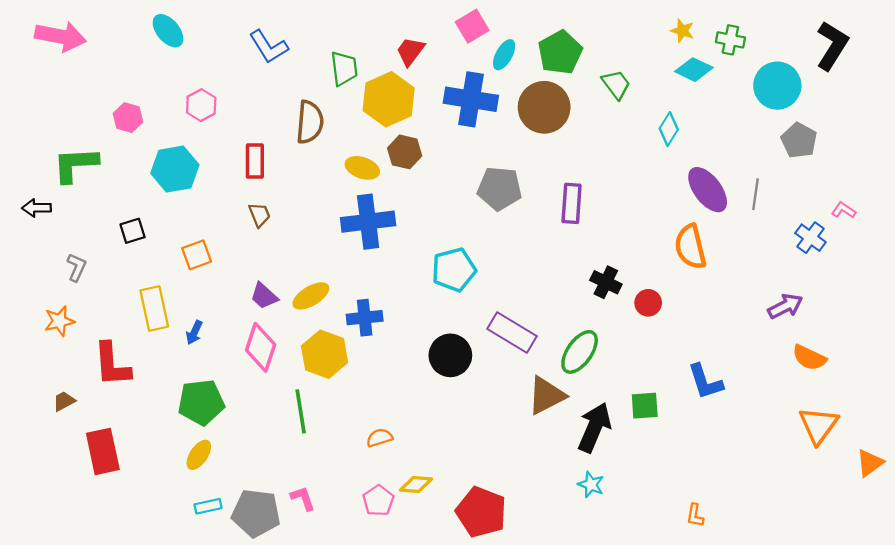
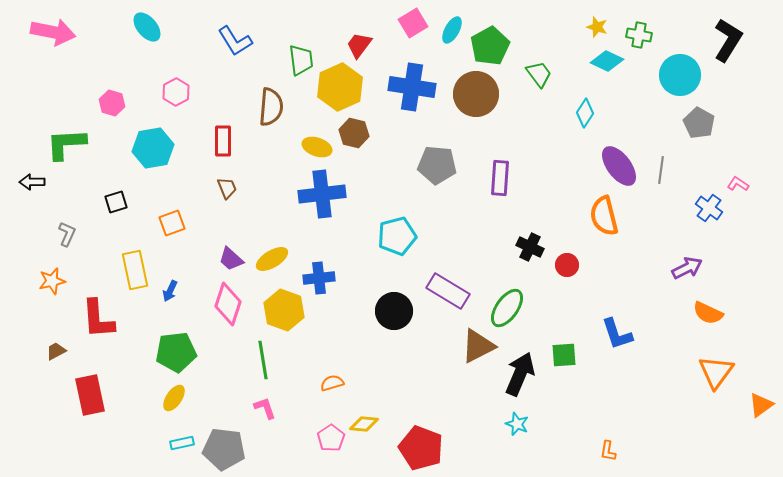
cyan ellipse: (504, 55) -> (452, 30), moved
pink L-shape: (303, 498) -> (265, 408), moved

